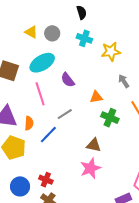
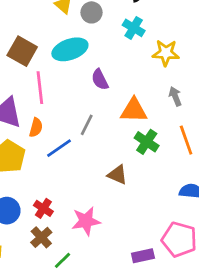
pink line: (40, 94) -> (40, 88), moved
orange triangle: (96, 97) -> (134, 110), size x1.5
gray line: (65, 114) -> (87, 125), turned -42
pink star: (90, 168) -> (86, 221), moved

